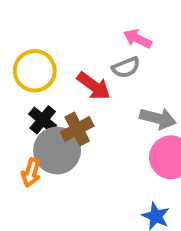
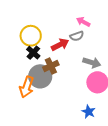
red arrow: (94, 86) -> (60, 45), turned -66
black cross: (43, 120) -> (33, 53), moved
orange arrow: (31, 172) -> (27, 87), size x1.5

